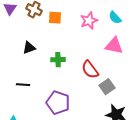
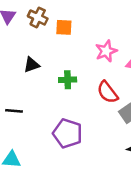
pink star: (89, 21) -> (106, 51), moved
black line: (23, 85) -> (14, 111), moved

